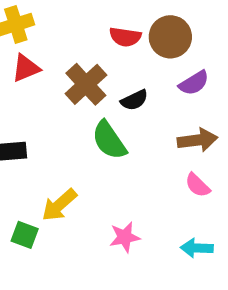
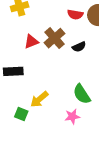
red triangle: (26, 68) -> (31, 42), moved
green semicircle: (109, 140) -> (82, 94), moved

